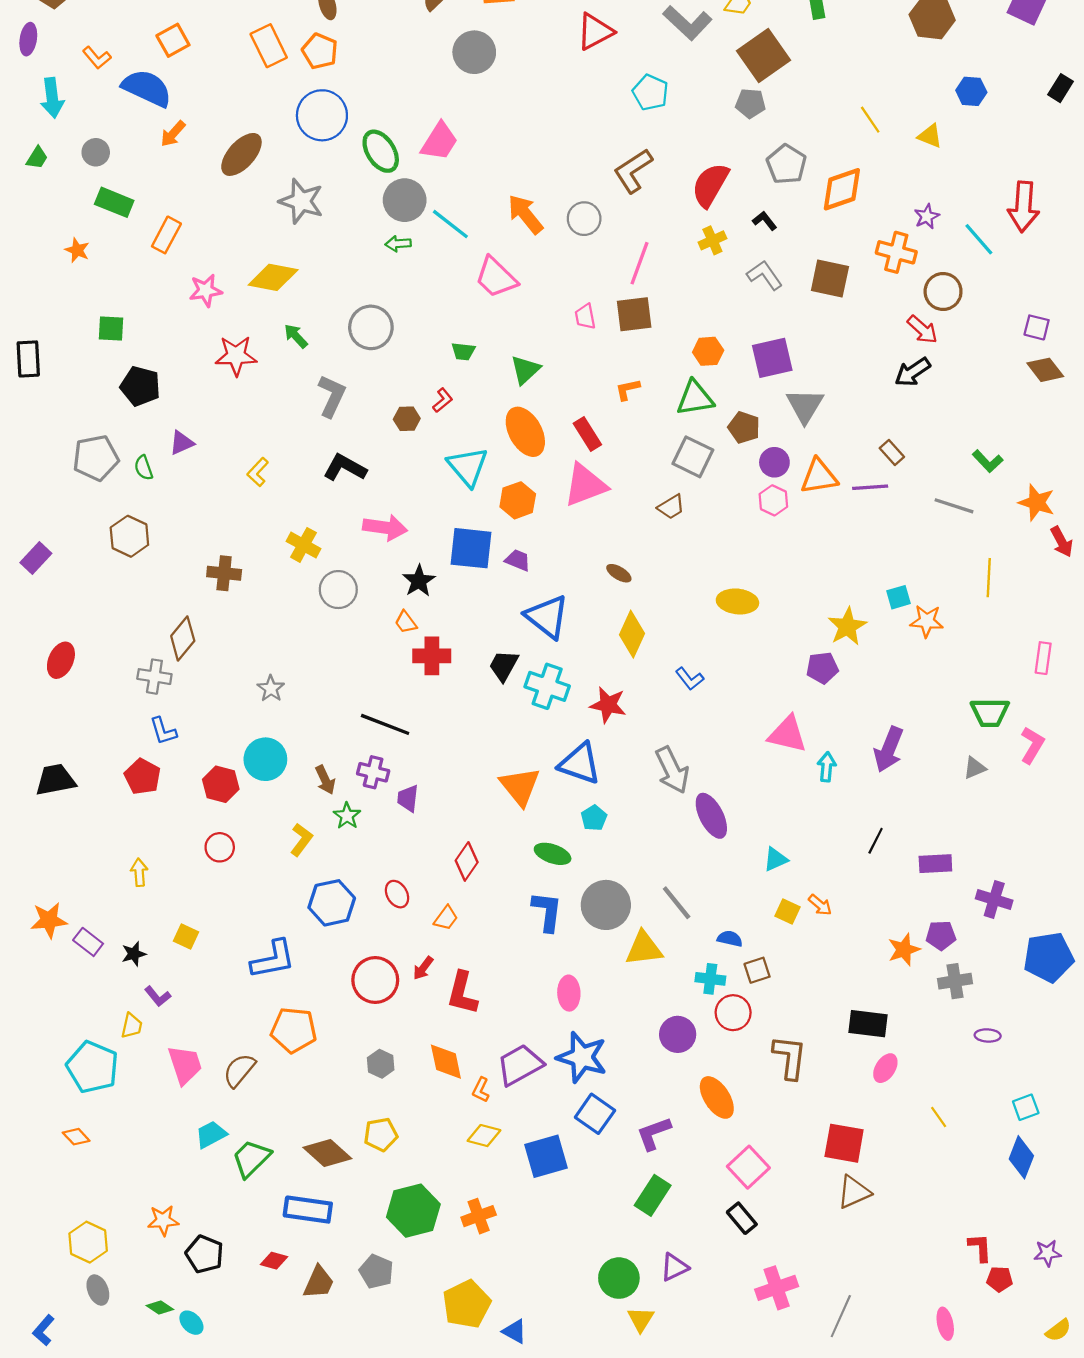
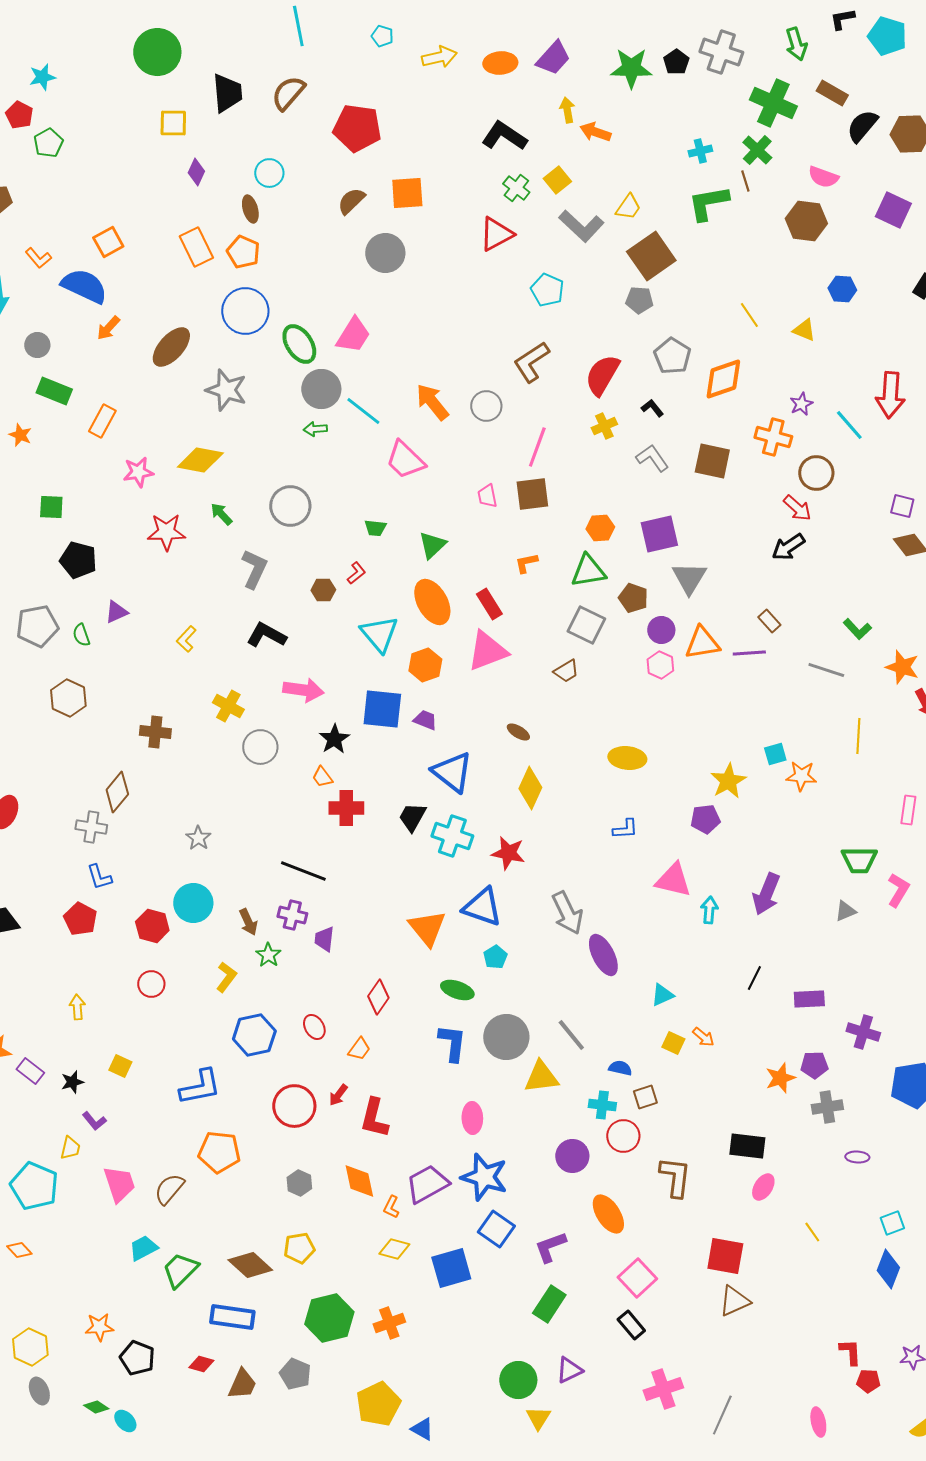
blue L-shape: (690, 679) -> (625, 829), moved, turned -56

